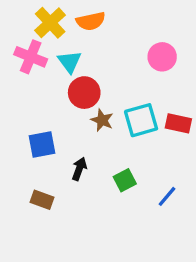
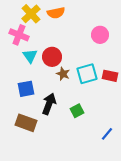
cyan triangle: (70, 62) -> (30, 56), moved
black arrow: (79, 169) -> (49, 104), size x1.5
blue line: (167, 196) -> (107, 134), moved
brown rectangle: (42, 200) -> (26, 123), size x1.5

